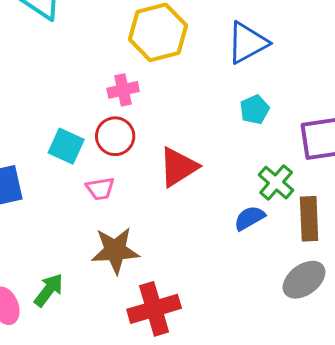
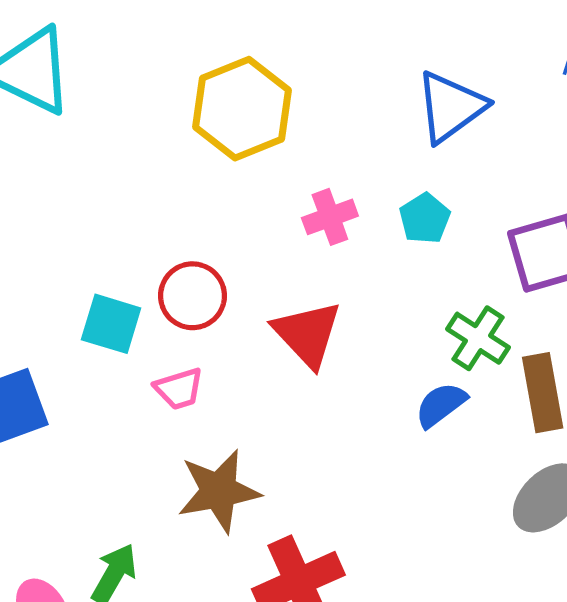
blue triangle: (247, 43) -> (451, 107), moved
pink cross: (123, 90) -> (330, 217), moved
red triangle: (178, 167) -> (307, 334), turned -33

